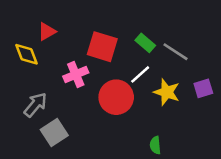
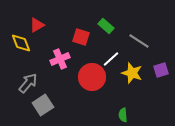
green rectangle: (145, 43) -> (106, 26), moved
red square: (102, 47) -> (81, 37), size x0.7

